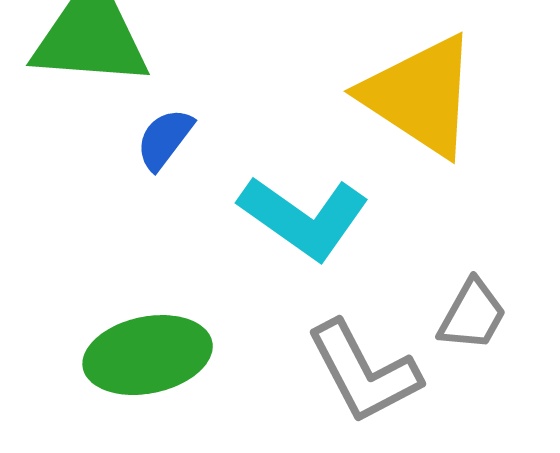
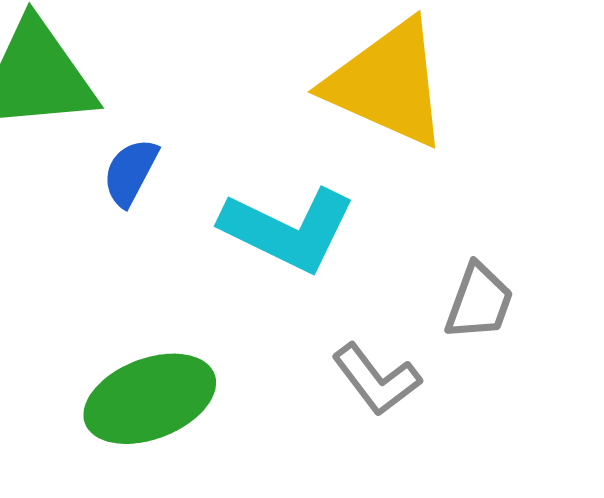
gray L-shape: (364, 372) -> (376, 379), size x0.7

